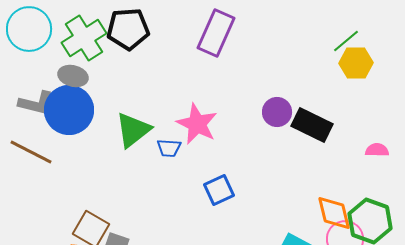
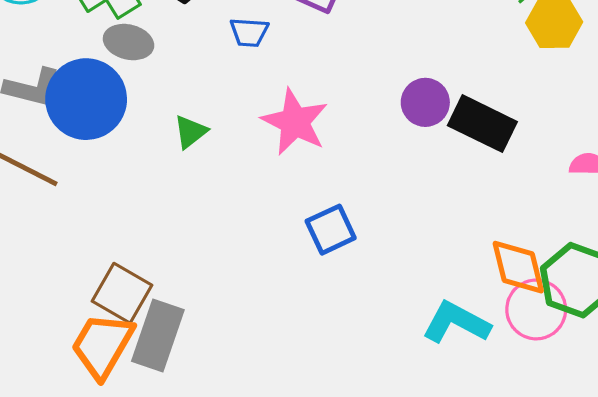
gray ellipse: (73, 76) -> (129, 42), moved
green triangle: (133, 130) -> (190, 132), size x0.6
blue trapezoid: (169, 148) -> (249, 32), moved

